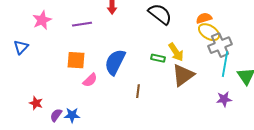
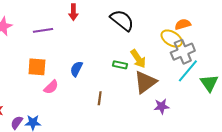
orange semicircle: (204, 18) -> (183, 24), moved
blue semicircle: (115, 62) -> (76, 69), size x0.6
cyan line: (225, 64) -> (188, 71), turned 30
purple star: (224, 99) -> (162, 106), moved

